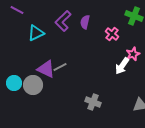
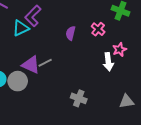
purple L-shape: (63, 21) -> (33, 16), moved
purple semicircle: (85, 22) -> (71, 33), moved
white arrow: (122, 66) -> (108, 62), turned -42

